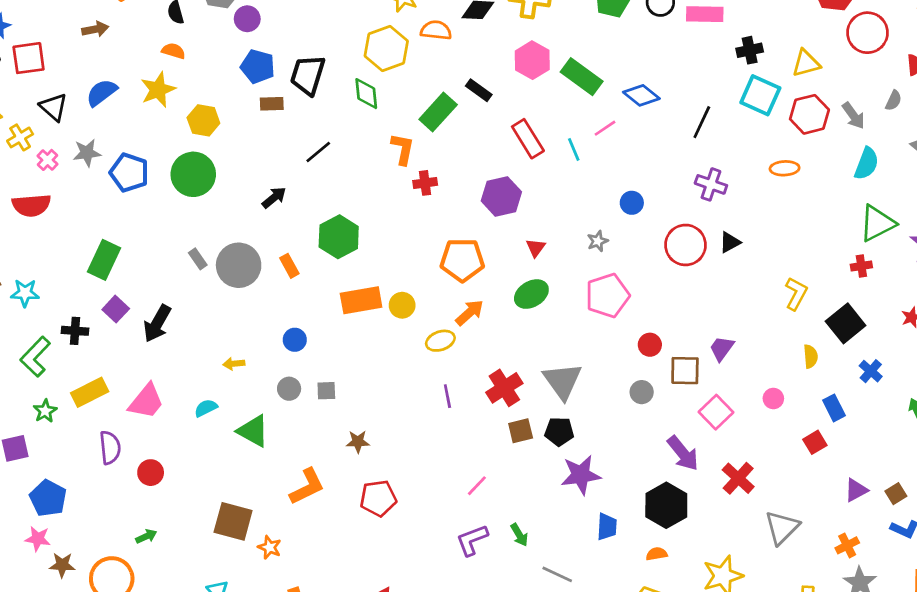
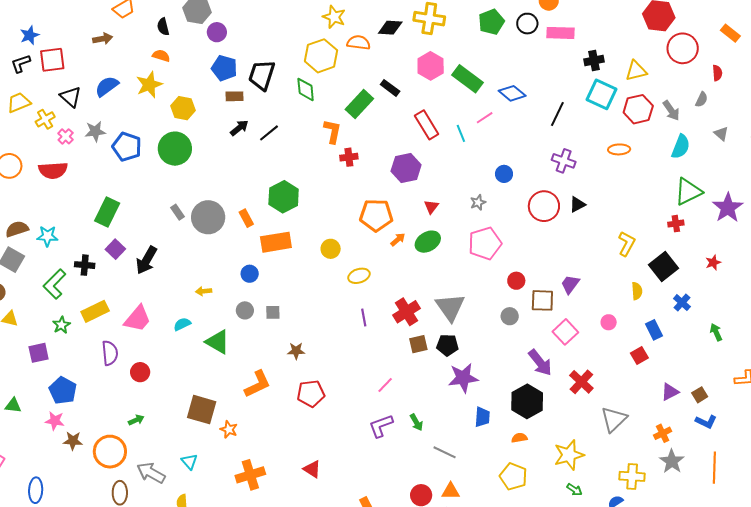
black arrow: (274, 198) -> (239, 128), moved
orange rectangle: (361, 300) -> (276, 242), moved
orange arrow: (470, 313) -> (398, 240), moved, size x0.7

